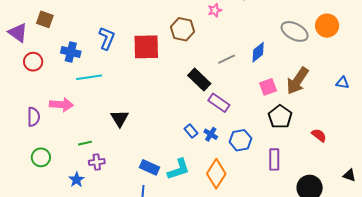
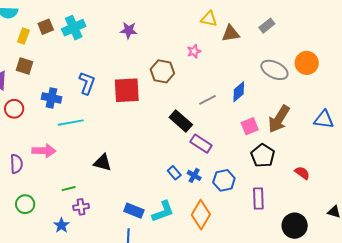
blue triangle: (342, 83) -> (324, 119), size x1.5
black triangle: (120, 118) -> (102, 163), turned -42

